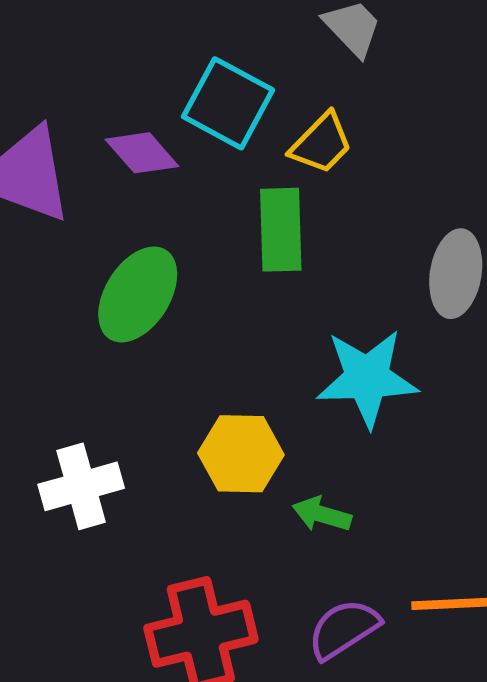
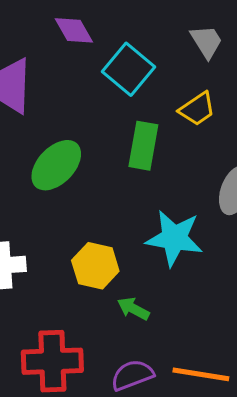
yellow trapezoid: (321, 143) -> (197, 109), moved
purple diamond: (142, 153) -> (74, 30), moved

